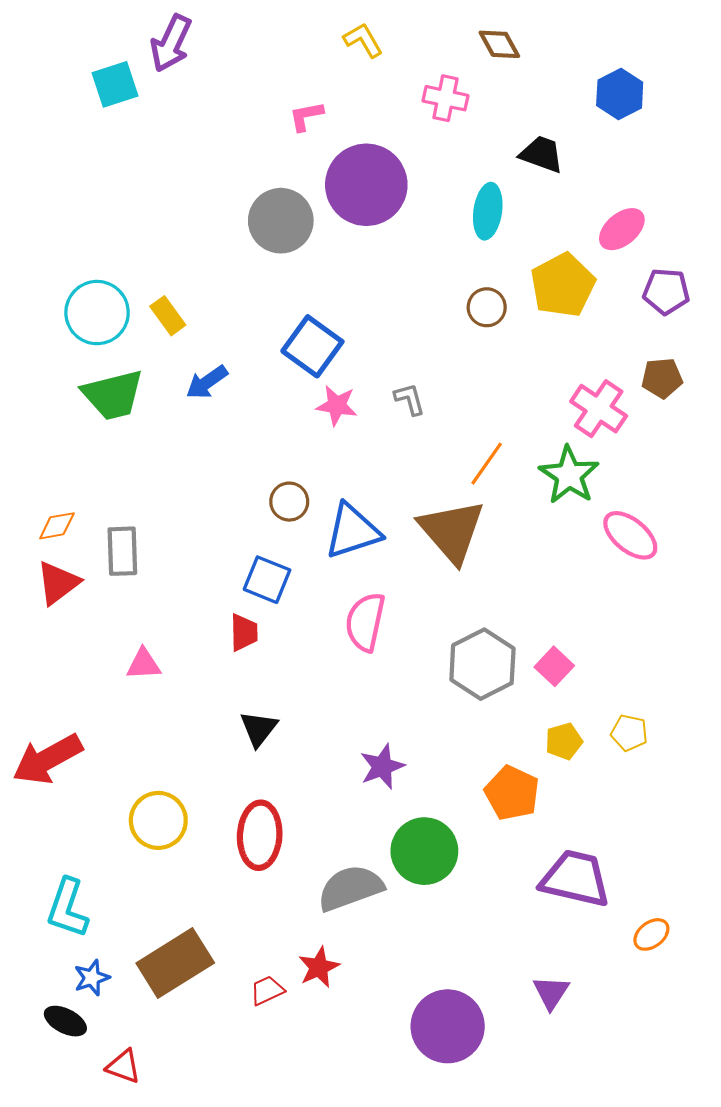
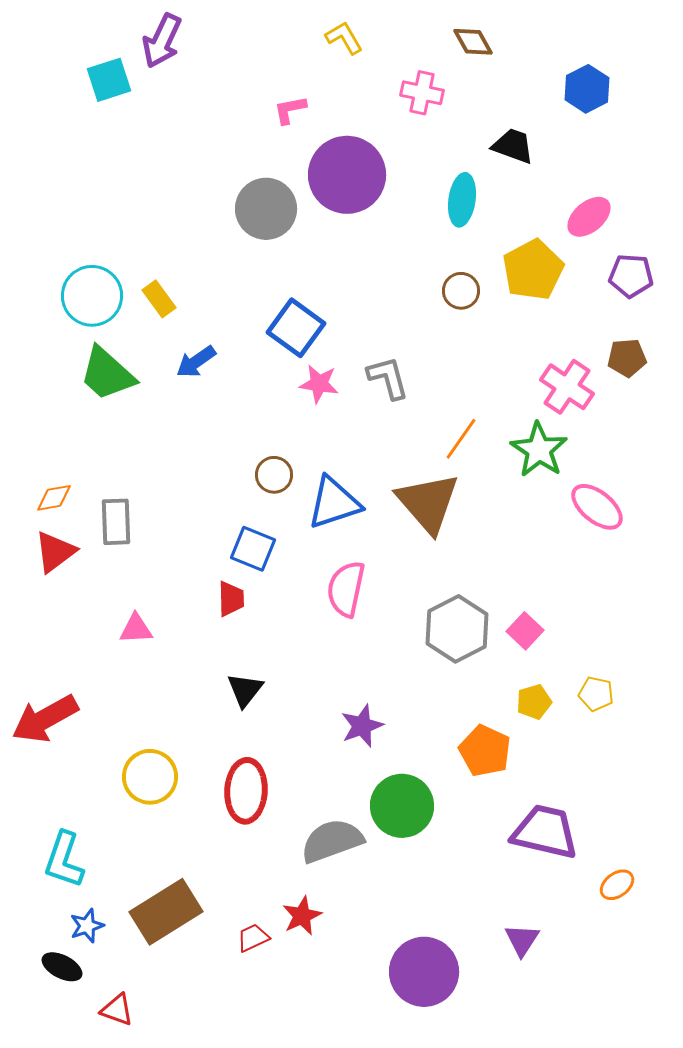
green trapezoid: (113, 395) -> (107, 374), turned 56
gray L-shape: (410, 399) -> (388, 378), size x1.4

